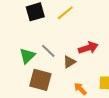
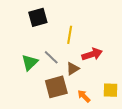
yellow line: (65, 13) -> (70, 35), moved, turned -42
brown square: (40, 80) -> (56, 87), moved, turned -30

